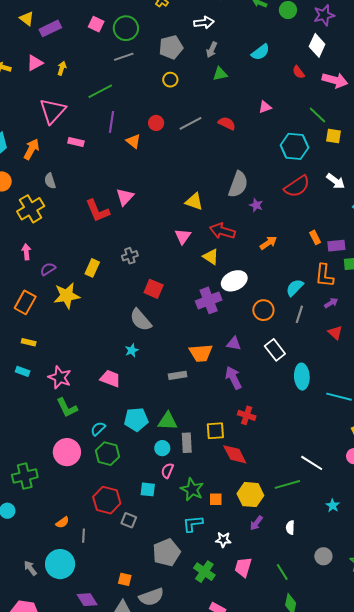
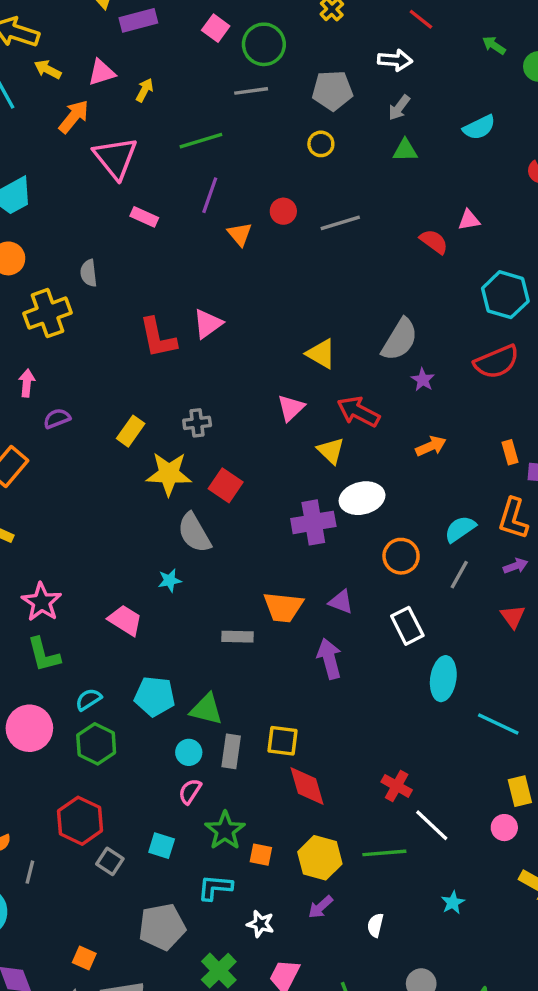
pink triangle: (52, 111) -> (115, 158), turned -32
red semicircle: (227, 123) -> (434, 242), moved
orange arrow: (31, 149) -> (74, 117), moved
yellow star: (67, 296) -> (169, 474), moved
red cross: (247, 415) -> (397, 786), moved
cyan square: (148, 489) -> (162, 846), moved

